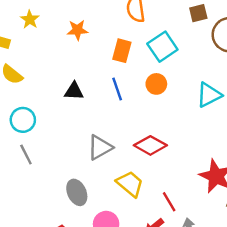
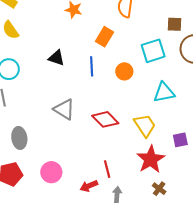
cyan square: (162, 47) -> (153, 51), moved
gray triangle: (100, 148) -> (64, 109), turned 45
yellow trapezoid: (130, 184) -> (145, 125), moved
gray ellipse: (77, 192) -> (19, 138), moved

